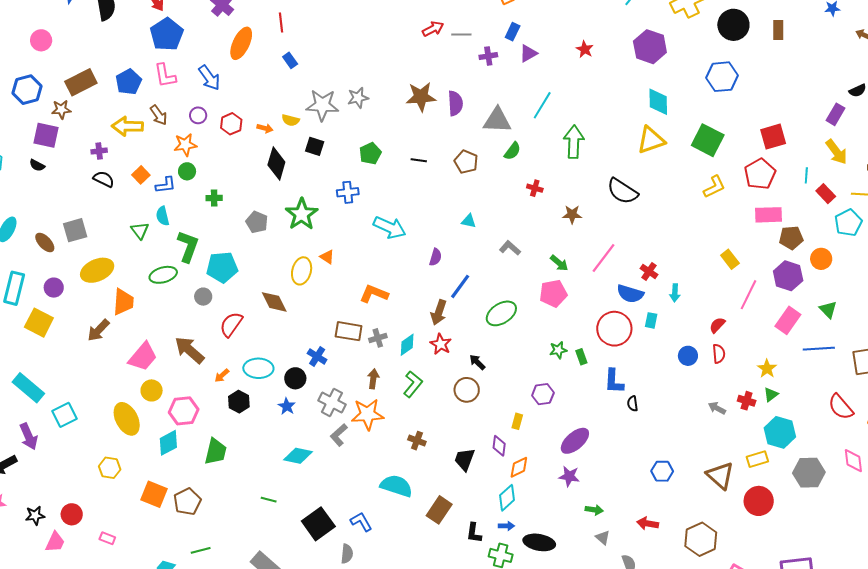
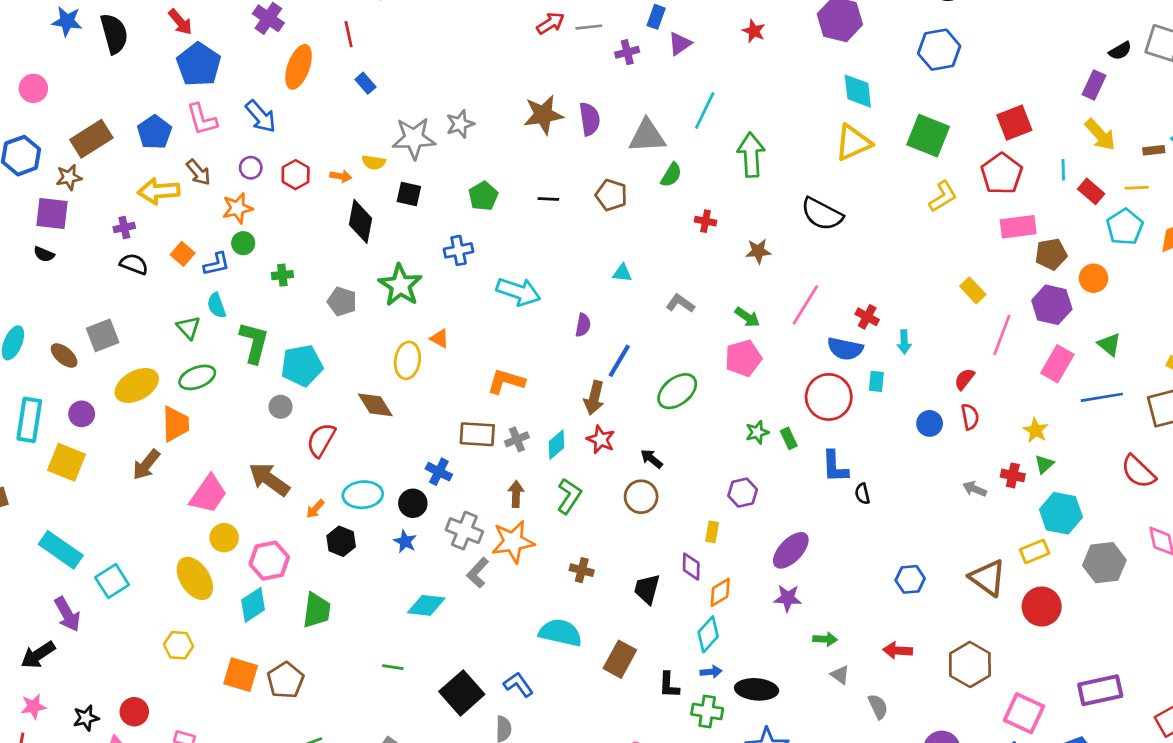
green ellipse: (163, 275) -> (197, 377), moved

